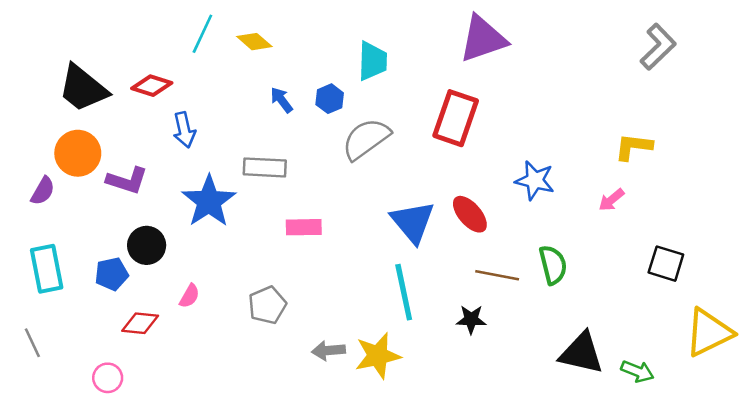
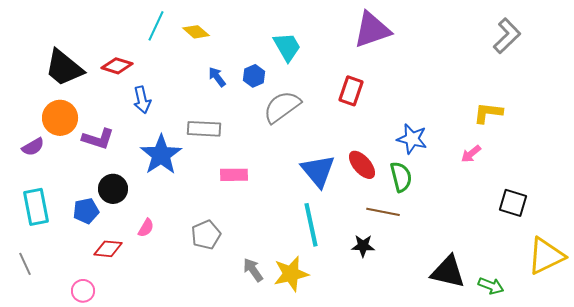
cyan trapezoid: (372, 61) -> (287, 47), turned -32
red rectangle: (456, 118) -> (351, 91), size x0.7
purple semicircle: (43, 191) -> (33, 147), turned 30
green semicircle: (553, 265) -> (401, 177), moved
gray arrow: (328, 351) -> (253, 270), turned 60

